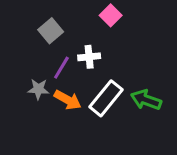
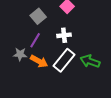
gray square: (51, 31) -> (38, 16), moved
white cross: (89, 57) -> (64, 35), moved

